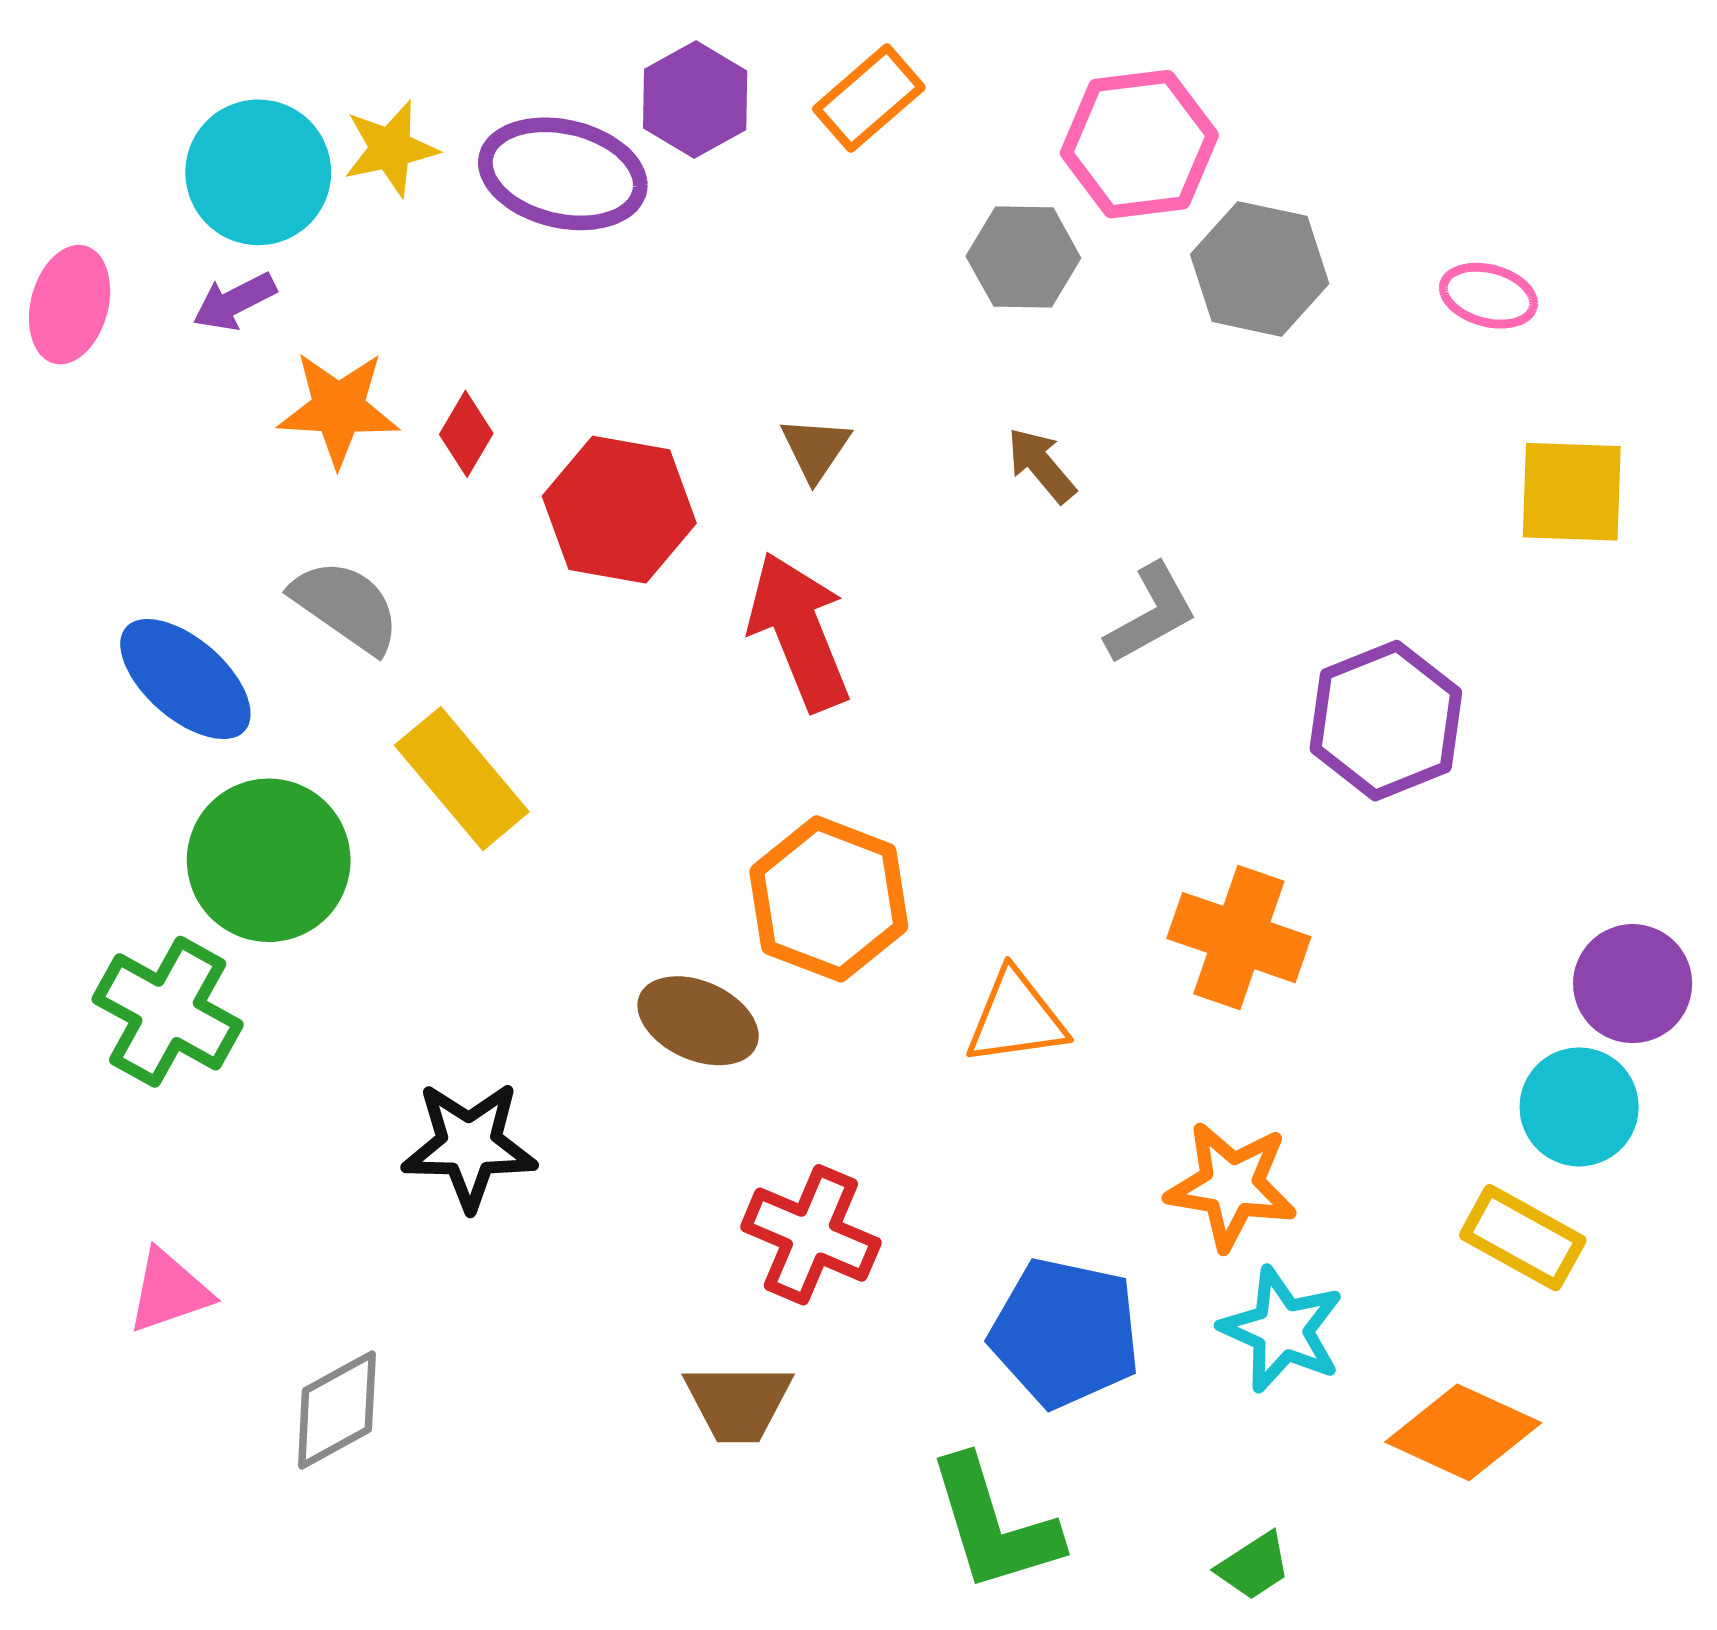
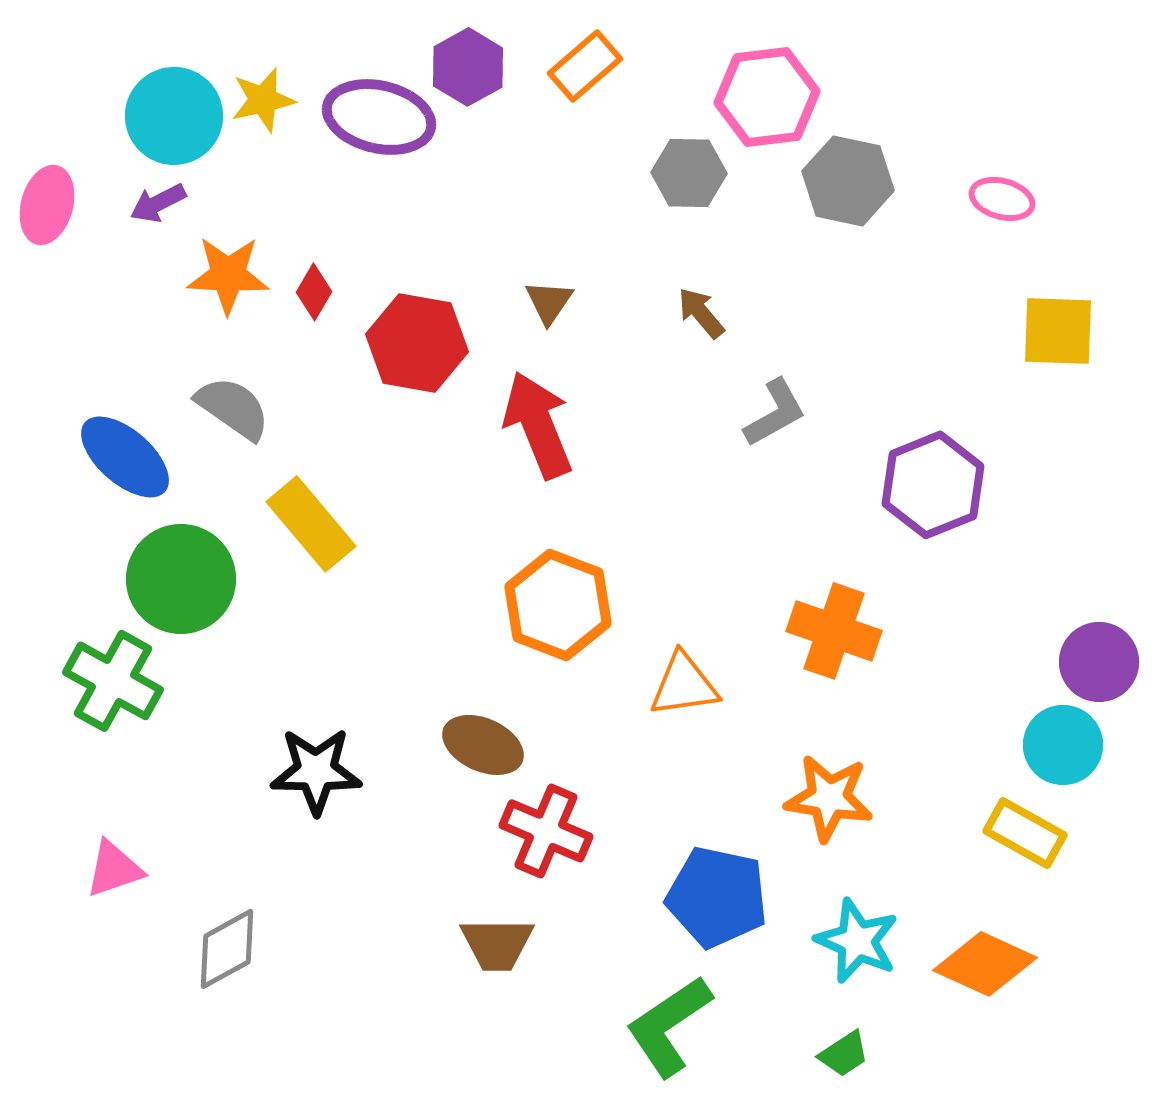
brown ellipse: (698, 1021) -> (483, 745), moved
cyan star: (1282, 1330) -> (857, 941), moved
green L-shape: (994, 1524) -> (669, 1026), turned 73

